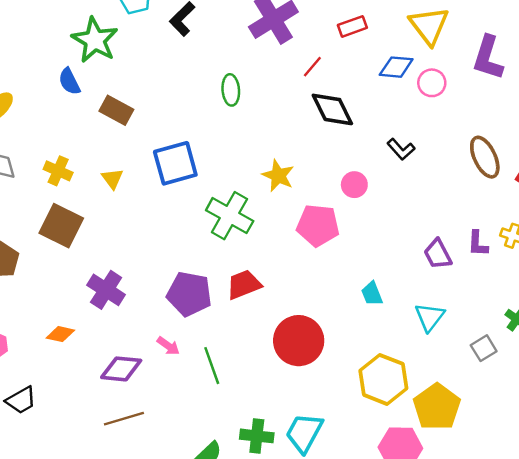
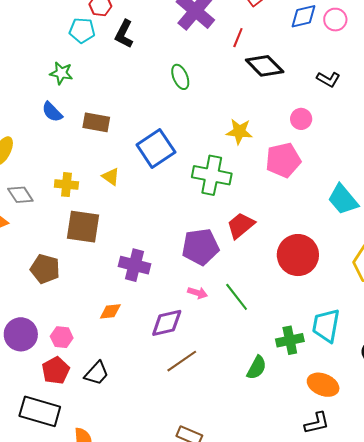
green star: (95, 40) -> (61, 73), size x0.6
cyan trapezoid: (372, 294) -> (343, 199), size x1.6

